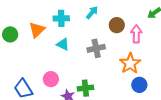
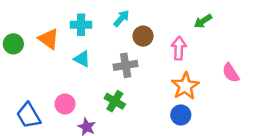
brown circle: (117, 25) -> (143, 36), moved
orange triangle: (37, 30) -> (49, 39), turned -42
orange star: (130, 63) -> (185, 86), moved
green cross: (85, 88) -> (115, 101), moved, turned 35

